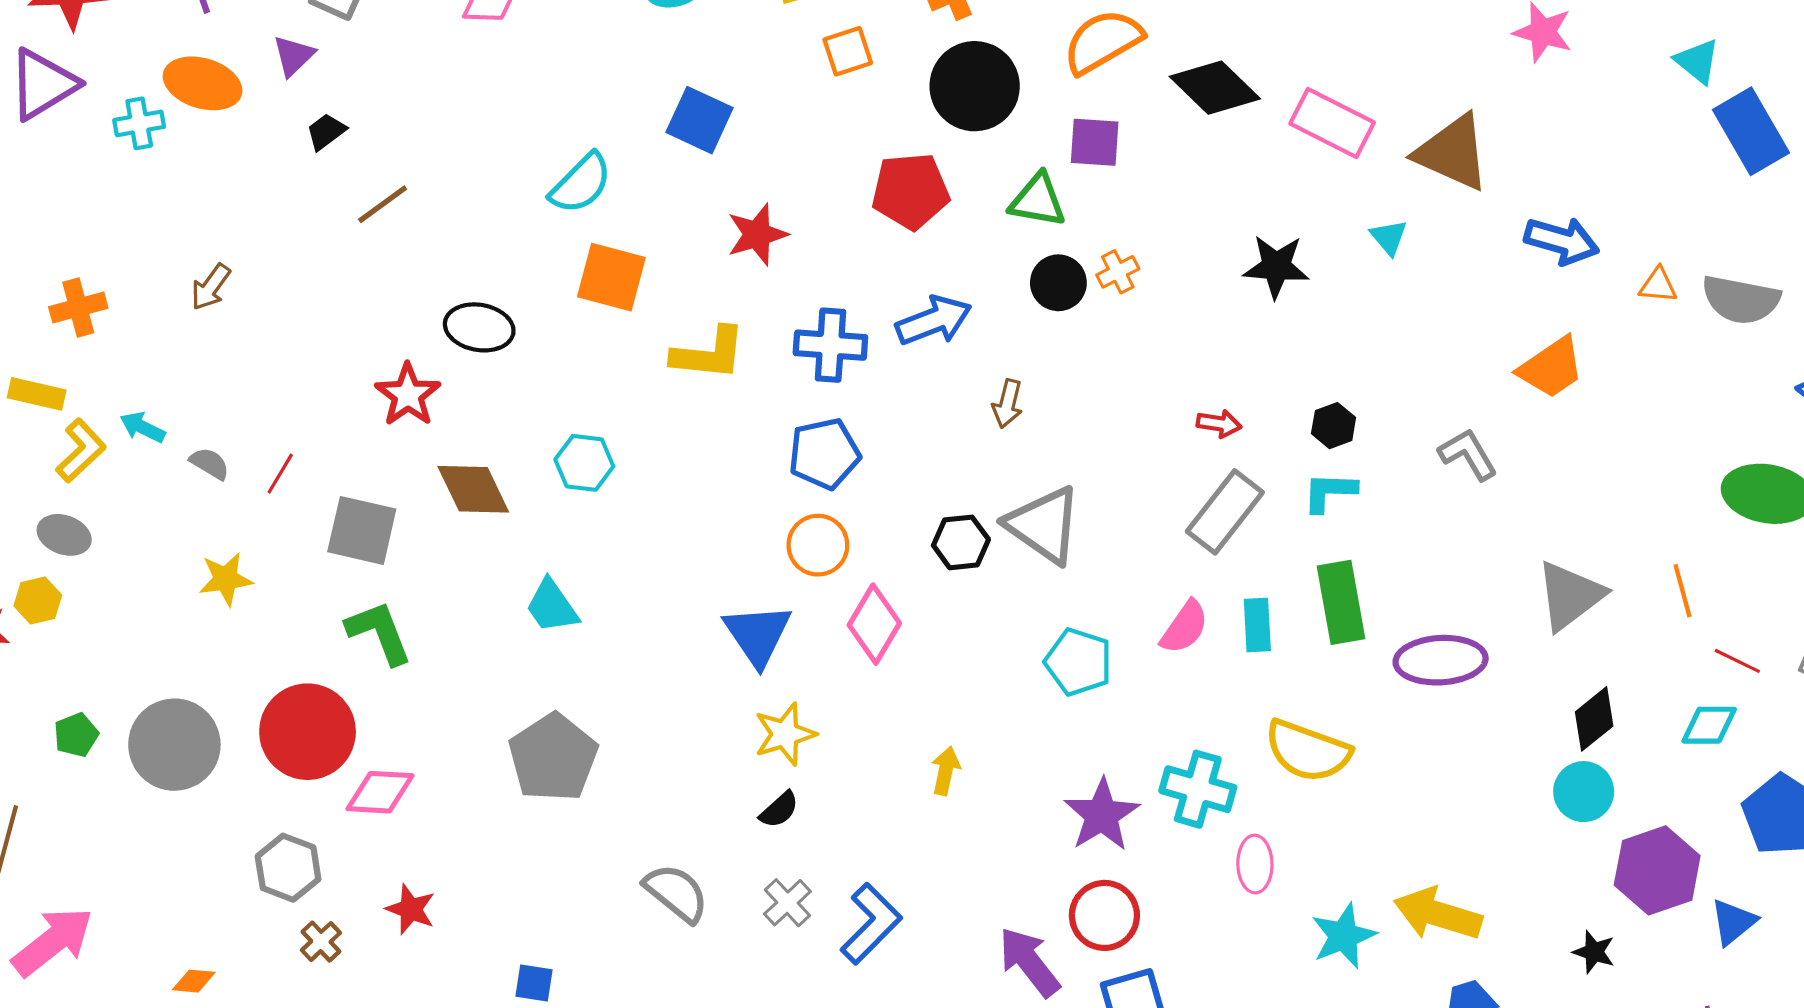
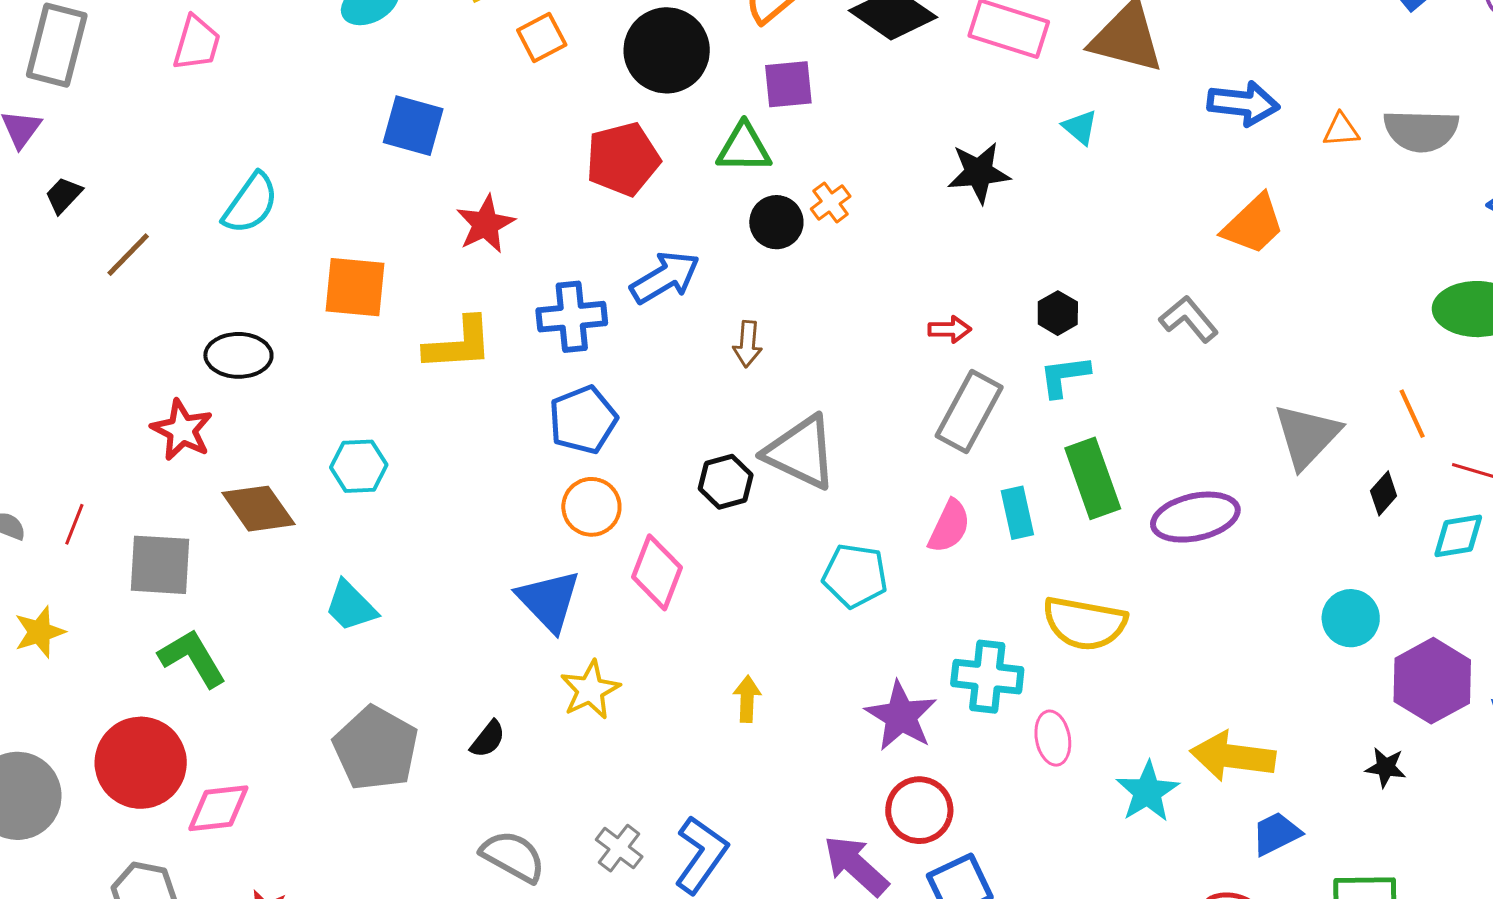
cyan semicircle: (581, 183) -> (251, 203), moved
black diamond: (1594, 719) -> (1384, 493), moved, size x0.7
black semicircle: (779, 810) -> (488, 739), moved

